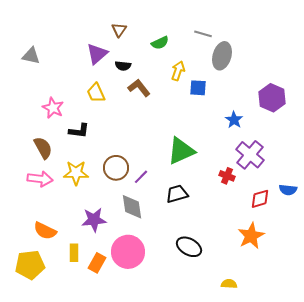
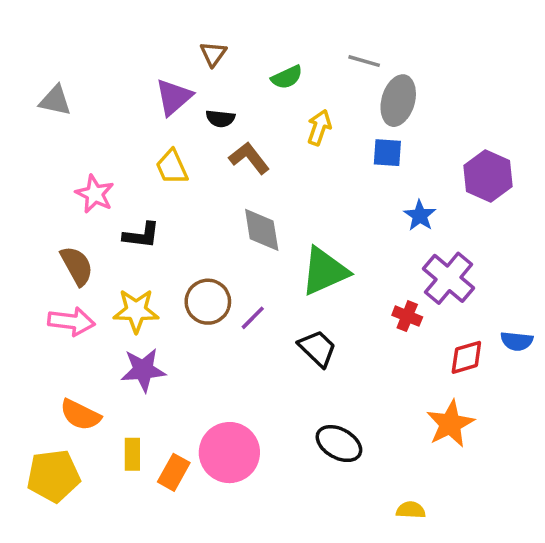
blue square: (198, 88) -> (387, 153), moved
black trapezoid: (177, 194) -> (317, 348), turned 60
gray diamond: (132, 207) -> (262, 230), moved
purple star: (94, 220) -> (143, 370), moved

